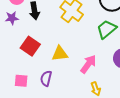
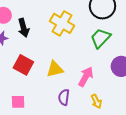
purple semicircle: (46, 78) -> (64, 97), moved

